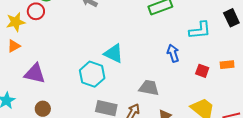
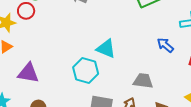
blue arrow: (173, 53) -> (165, 45), turned -30

